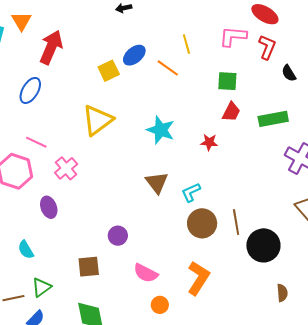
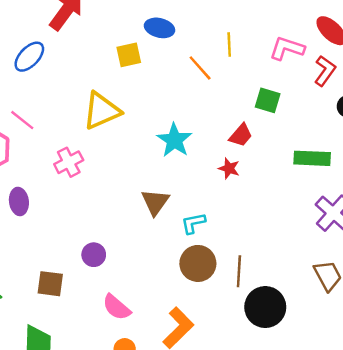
blue ellipse: (134, 55) -> (160, 28), moved, turned 40
red trapezoid: (231, 112) -> (241, 135), moved
pink cross: (66, 168) -> (69, 162), moved

